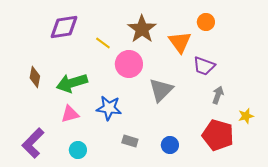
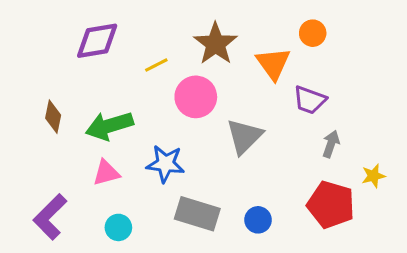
yellow line: (103, 43) -> (156, 65), turned -63
gray rectangle: (130, 141) -> (197, 214), size x1.8

